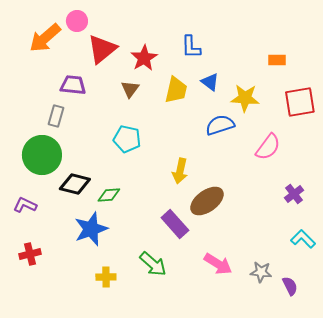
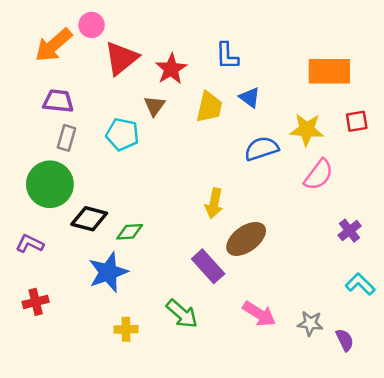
orange rectangle: (277, 60) -> (329, 71), size x2.0
purple trapezoid: (73, 85) -> (58, 101), moved
yellow star: (245, 98) -> (307, 130), moved
red square: (300, 102) -> (357, 121), size x0.6
cyan pentagon: (127, 139) -> (122, 134), moved

